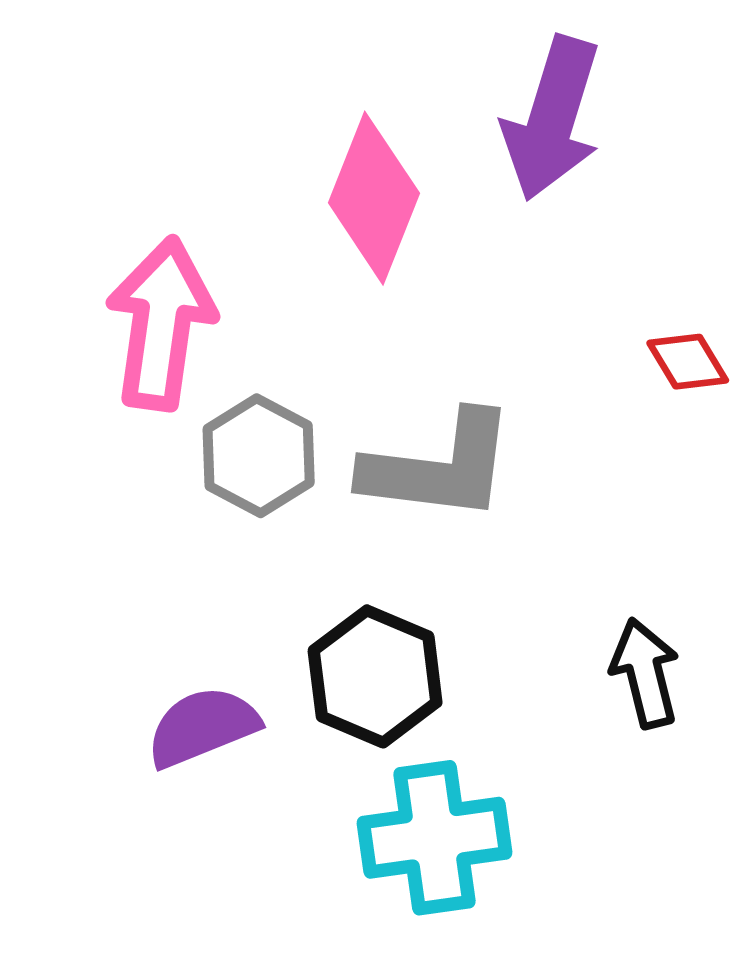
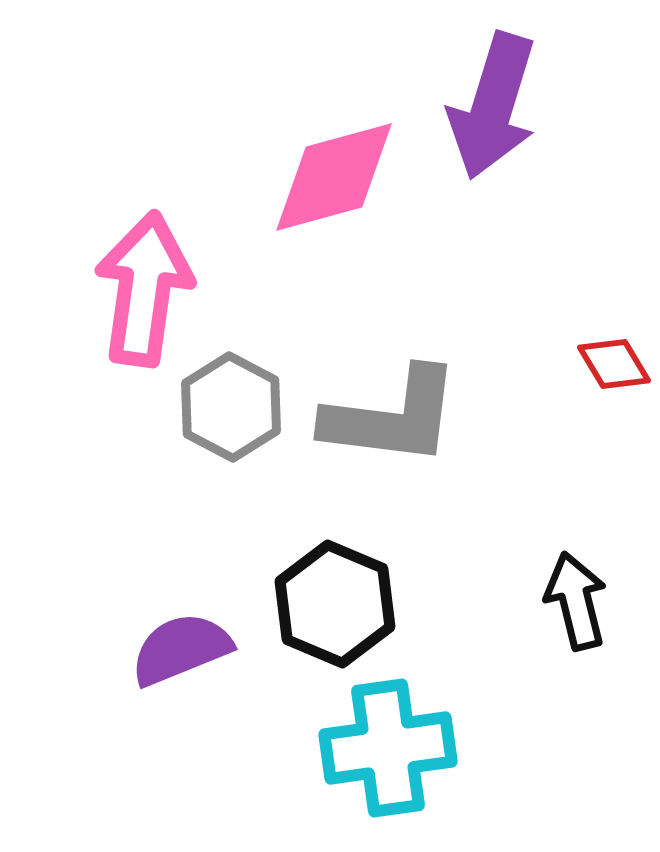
pink diamond: (374, 198) -> (334, 177), turned 53
red diamond: (688, 362) -> (614, 364), moved

